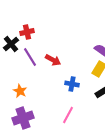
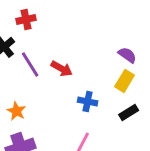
red cross: (27, 32) -> (26, 19), moved

